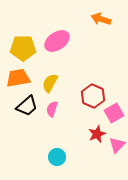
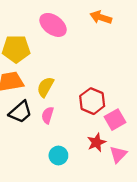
pink ellipse: (57, 41) -> (53, 25), moved, turned 70
cyan circle: (57, 157) -> (58, 155), moved

